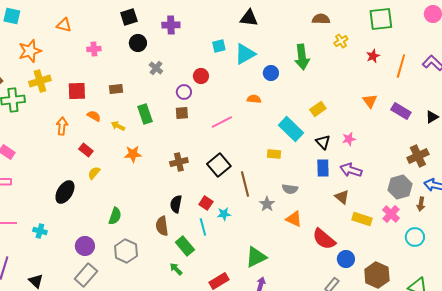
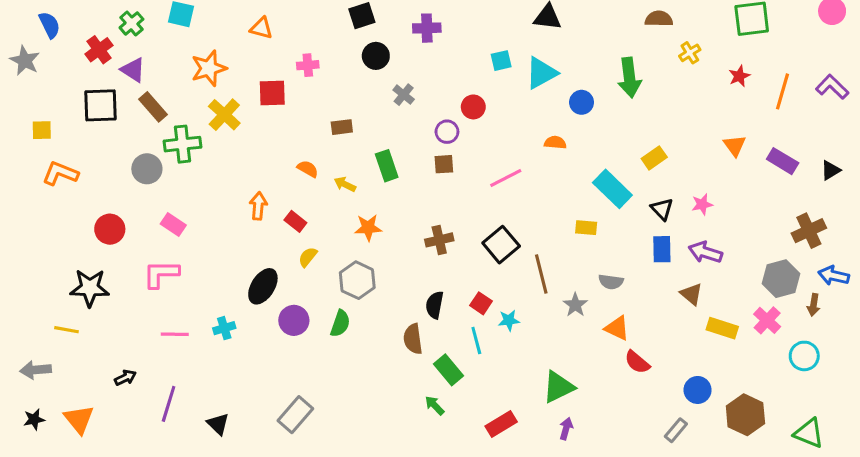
yellow cross: (40, 81) -> (224, 115), turned -30
red square: (77, 91) -> (272, 93), moved
orange arrow: (62, 126) -> (258, 206), moved
cyan cross: (40, 231) -> (224, 328), moved, turned -32
red semicircle: (324, 239) -> (637, 362), moved, size x0.7
purple circle: (85, 246) -> (294, 320), moved
gray hexagon: (126, 251) -> (357, 280), moved

